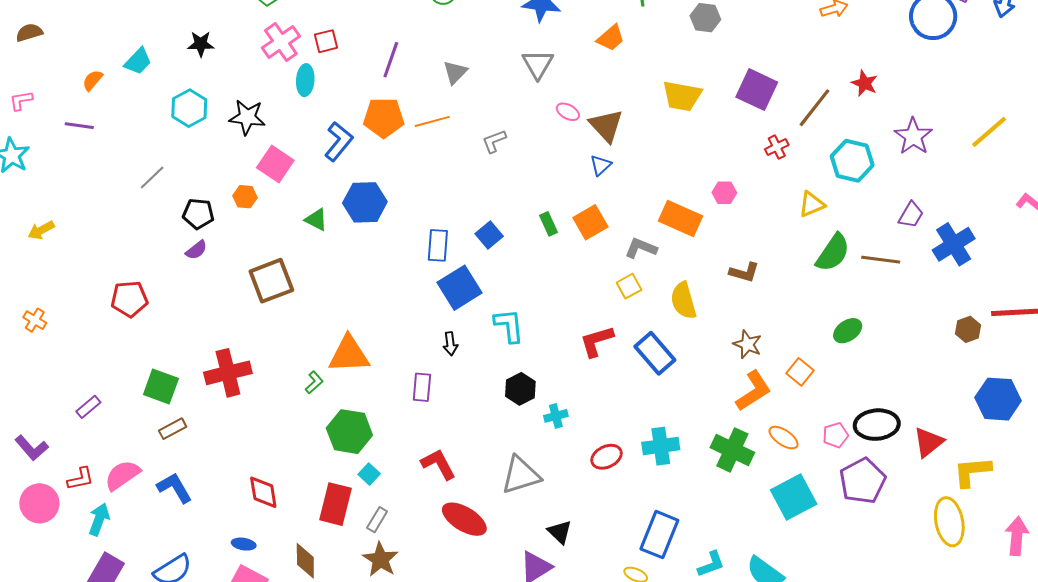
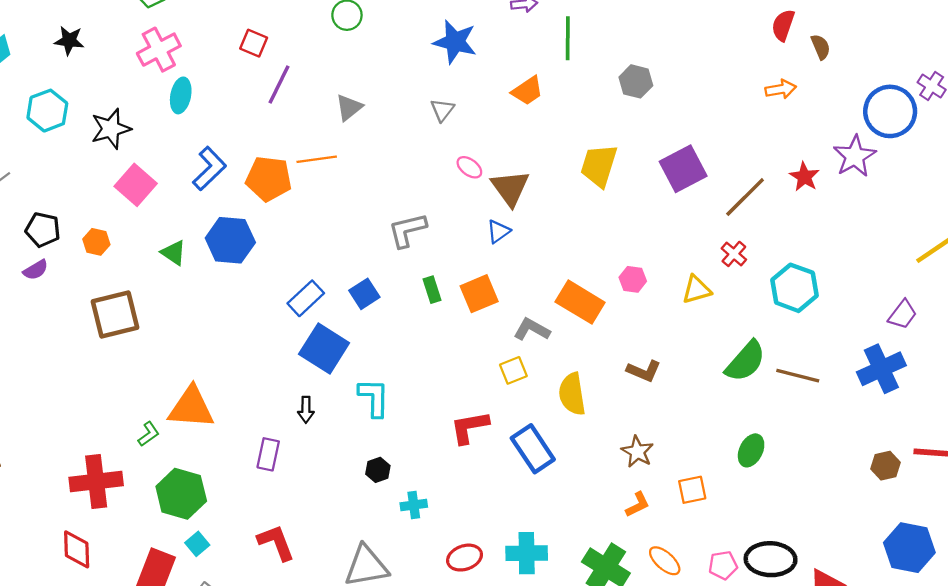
red square: (326, 41) -> (254, 43), moved, turned 30
gray triangle: (538, 64) -> (442, 110), size x0.7
purple square: (757, 90) -> (683, 169), turned 30
yellow trapezoid: (682, 96) -> (599, 166), turned 90
black star: (247, 117) -> (111, 129), turned -30
orange pentagon: (384, 118) -> (269, 179), moved
purple star: (913, 136) -> (855, 156), moved
gray L-shape: (494, 141) -> (407, 230), moved, size x1.4
red cross: (777, 147) -> (734, 254), moved, turned -30
cyan hexagon: (852, 161) -> (794, 288), moved
orange hexagon: (245, 197) -> (96, 242), moved
yellow triangle: (812, 204) -> (696, 290), moved
purple trapezoid: (911, 215) -> (903, 314), moved
blue rectangle: (438, 245) -> (306, 298), turned 36
blue square: (460, 288) -> (324, 348), turned -33
green ellipse: (848, 331) -> (751, 450), turned -36
orange square: (800, 372) -> (692, 490), turned 32
red cross: (228, 373) -> (96, 482), moved
black hexagon: (520, 389) -> (378, 470), size x0.7
orange L-shape: (753, 391) -> (638, 505), size x0.6

